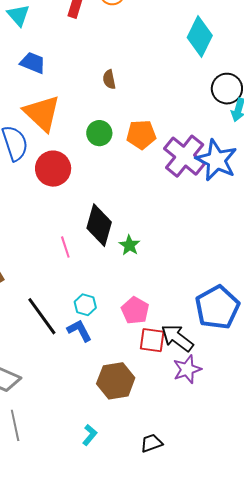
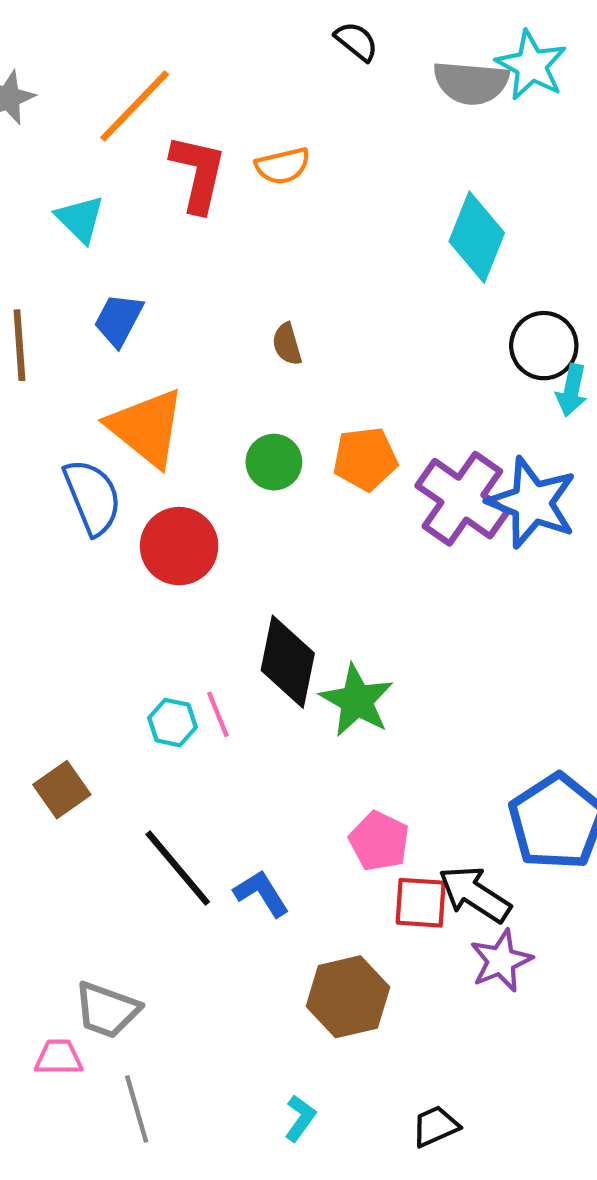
blue trapezoid: (33, 63) -> (119, 320), turned -80
green star: (129, 245) -> (357, 701), size x1.6
cyan hexagon: (85, 305) -> (173, 723), moved

